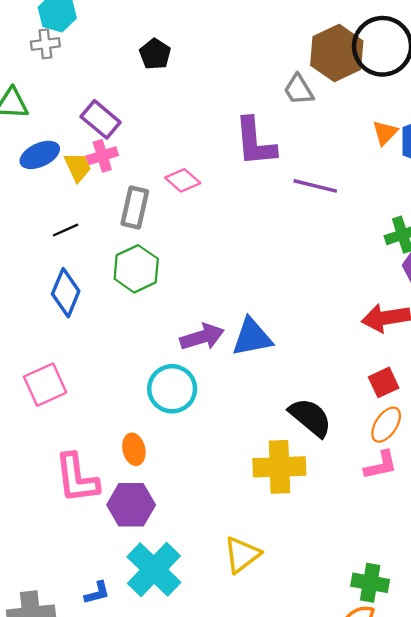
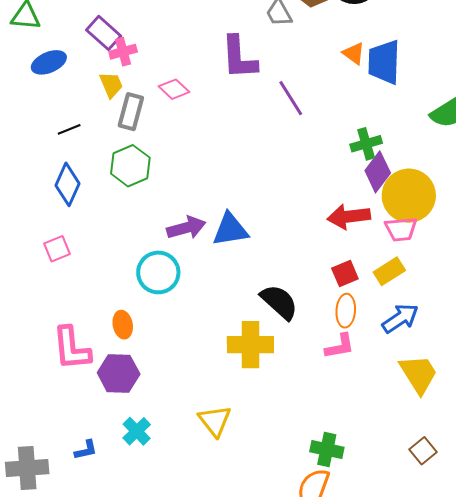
orange triangle: (385, 133) -> (354, 53), turned -40
pink cross: (102, 156) -> (123, 52), moved
yellow trapezoid: (78, 167) -> (111, 85), moved
purple line: (315, 186) -> (291, 98), turned 42
pink square: (45, 385) -> (57, 249), moved, size x0.7
orange ellipse: (386, 425) -> (346, 311), turned -32
yellow triangle: (242, 555) -> (215, 421), turned -33
cyan cross: (154, 570) -> (137, 431), size x0.6

